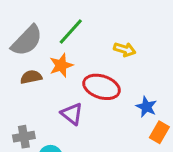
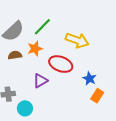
yellow arrow: (125, 50) -> (77, 40), size x1.6
purple triangle: (72, 114) -> (40, 81), turned 49

